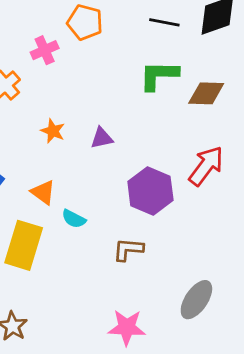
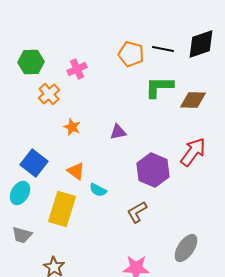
orange pentagon: (85, 22) -> (131, 54), moved
orange star: (53, 131) -> (72, 127), moved
brown L-shape: (128, 249) -> (137, 212), turned -35

